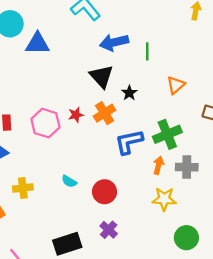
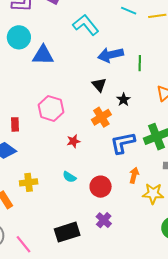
black triangle: (101, 76) -> (99, 85), size x0.7
red star: (76, 115) -> (73, 141), moved
pink hexagon: (45, 123) -> (51, 108), moved
orange arrow: (158, 165) -> (134, 175), moved

